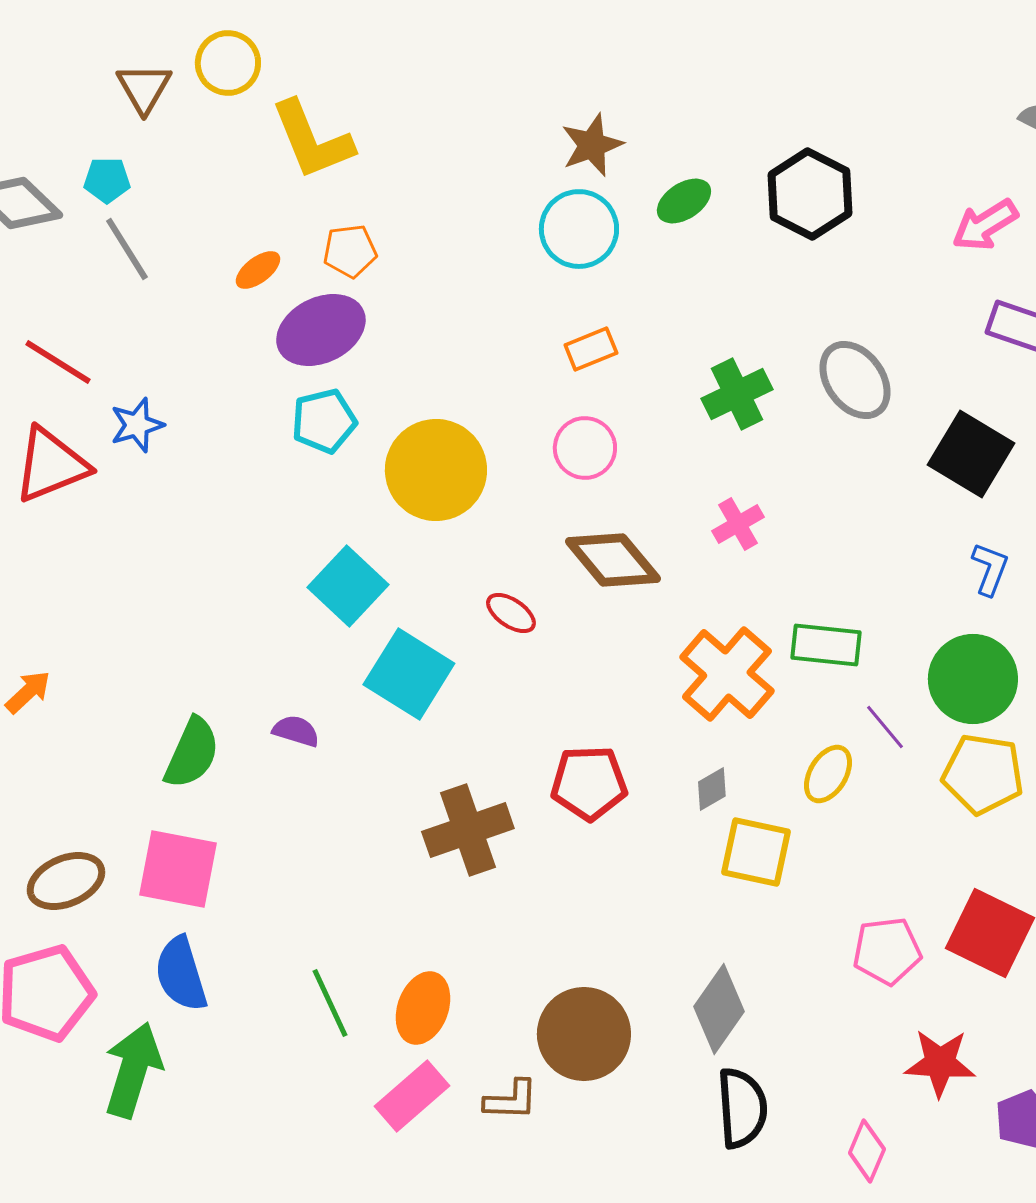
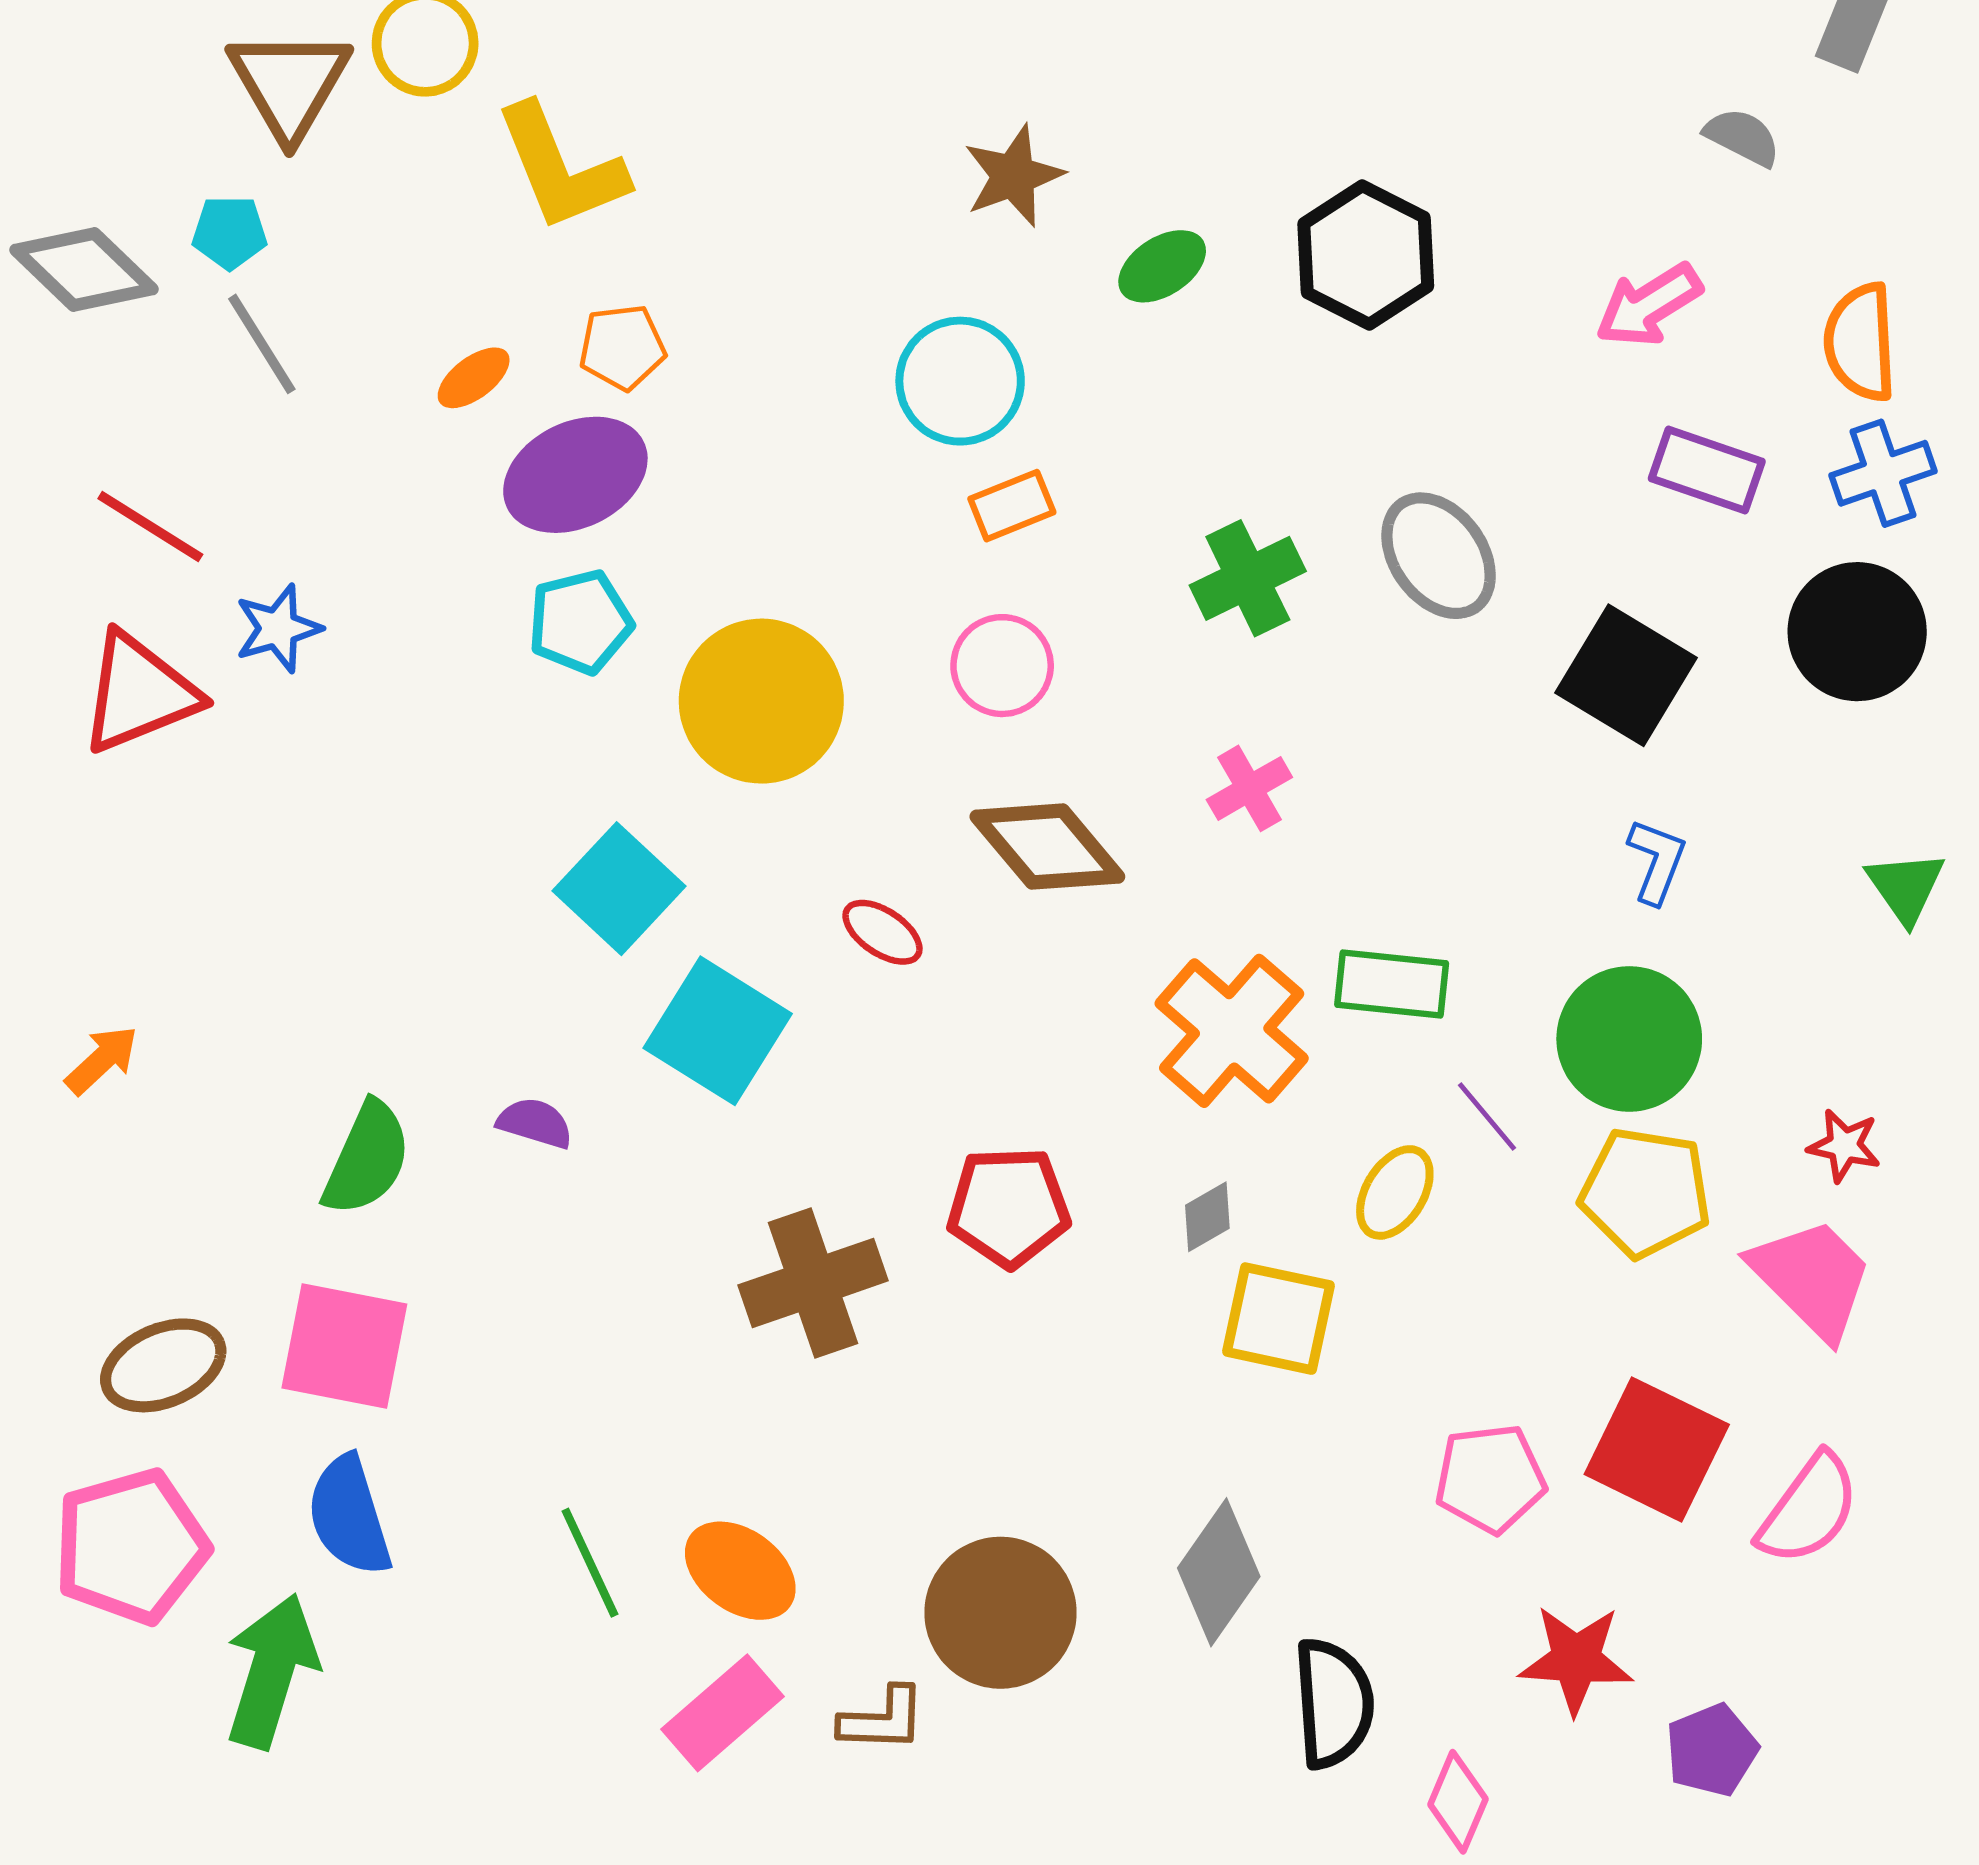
brown triangle: (144, 88) -> (289, 84), size x1.4
cyan circle: (579, 229) -> (960, 381), moved
orange ellipse: (423, 1008) -> (740, 1571), turned -74
black semicircle: (742, 1108) -> (1333, 1703), moved

